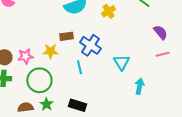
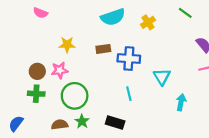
blue cross: (90, 45) -> (129, 59), turned -30
yellow star: (50, 51) -> (67, 45), moved
cyan line: (79, 67) -> (129, 94), moved

